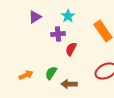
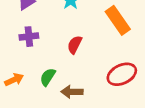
purple cross: (58, 34) -> (29, 37), moved

